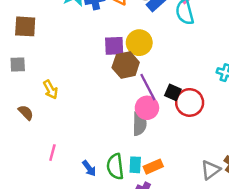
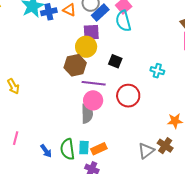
purple square: (114, 46) -> (91, 32), moved
purple line: (148, 87) -> (94, 83), turned -55
black square: (173, 92) -> (115, 61), moved

